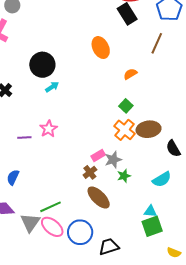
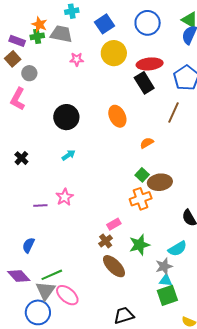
black circle: (42, 65) -> (66, 117), moved
brown ellipse: (149, 129) -> (160, 182), moved
orange cross: (125, 130) -> (141, 199), turned 30
gray star: (113, 160) -> (164, 266), moved
green star: (124, 176) -> (139, 245), size x1.5
green line: (50, 207) -> (52, 275), moved
blue circle: (80, 232) -> (38, 312), moved

